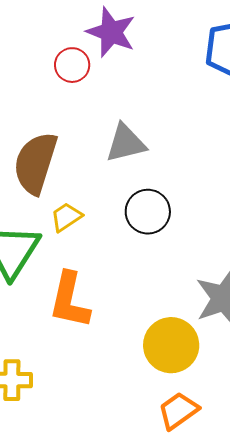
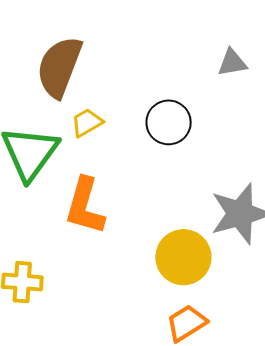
gray triangle: (126, 143) -> (232, 63), moved, size x0.7

